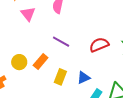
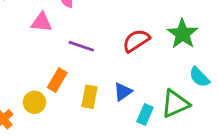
pink triangle: (28, 14) -> (42, 22), moved, turned -35
yellow circle: (19, 62) -> (35, 102), moved

